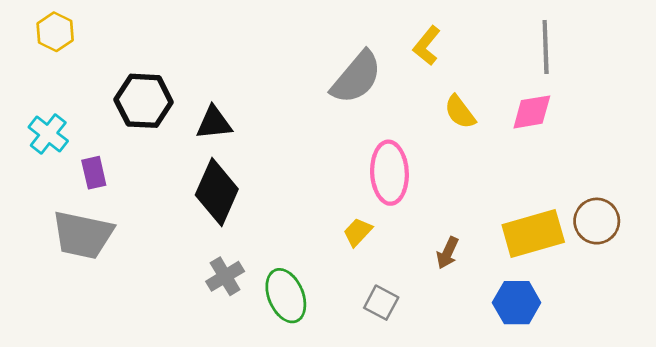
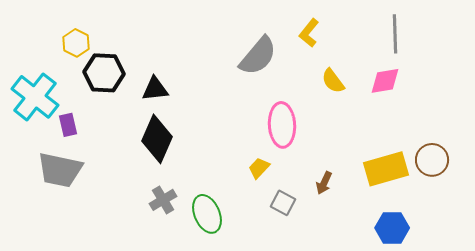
yellow hexagon: (55, 32) -> (76, 43), moved
cyan cross: (48, 134) -> (35, 97), size x1.6
gray square: (381, 303) -> (283, 203), moved
blue hexagon: (517, 303) -> (392, 228), moved

